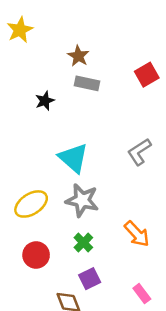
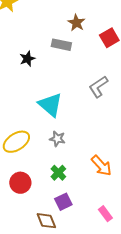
brown star: (78, 56) -> (76, 23), moved
gray L-shape: (139, 152) -> (98, 87), moved
gray star: (82, 200) -> (57, 139), size x0.6

